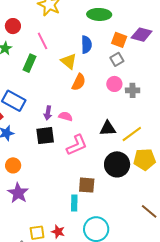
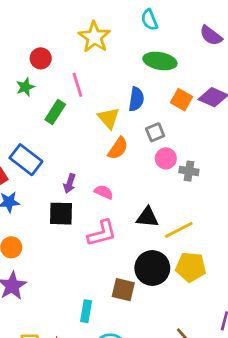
gray square: (117, 59) -> (155, 132), moved
pink semicircle: (66, 116) -> (104, 192), moved
brown square: (87, 185) -> (123, 290), moved

